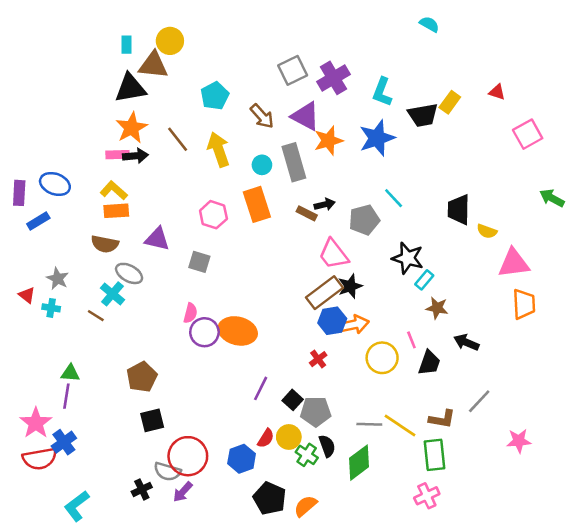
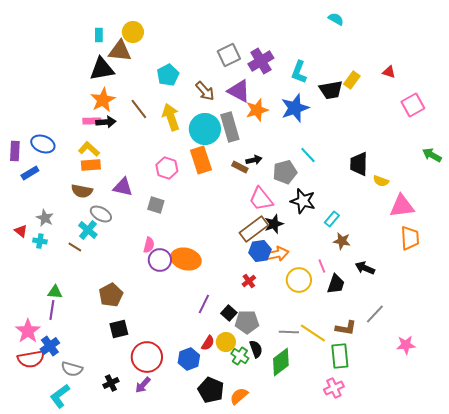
cyan circle: (262, 165) -> (205, 129), size x2.0
black star: (408, 258) -> (303, 201), moved
gray semicircle: (167, 472) -> (72, 369), moved

